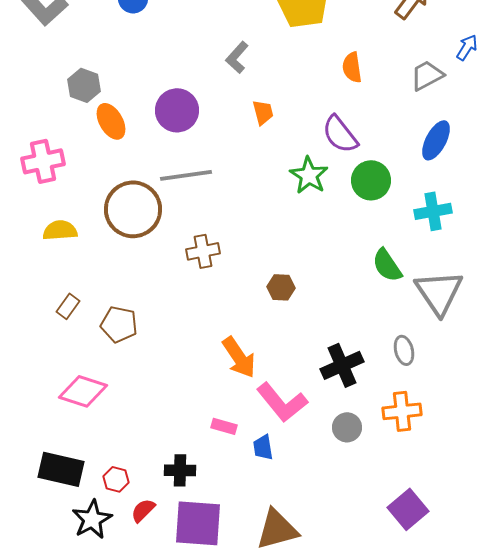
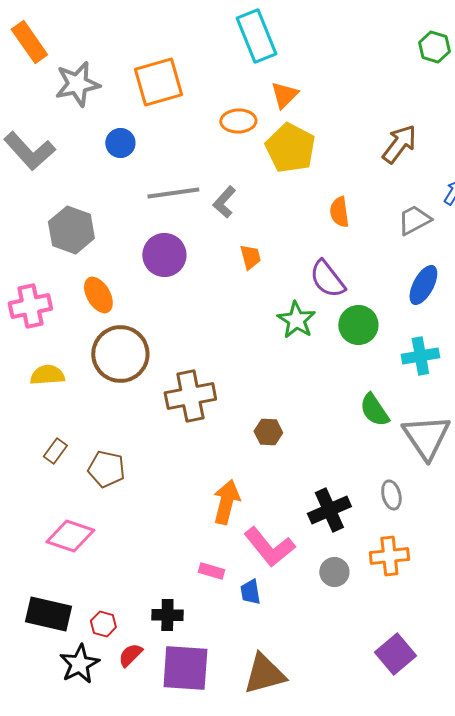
gray hexagon: (84, 85) -> (71, 230), size x1.4
orange ellipse: (111, 121) -> (98, 295), moved
gray line: (186, 175) -> (173, 193), moved
brown cross: (203, 251) -> (190, 396), size x1.5
orange arrow: (239, 357) -> (226, 502), turned -132

